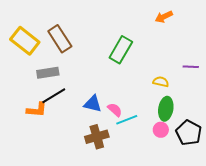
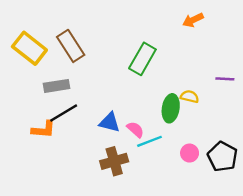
green ellipse: (166, 109) -> (171, 108), moved

